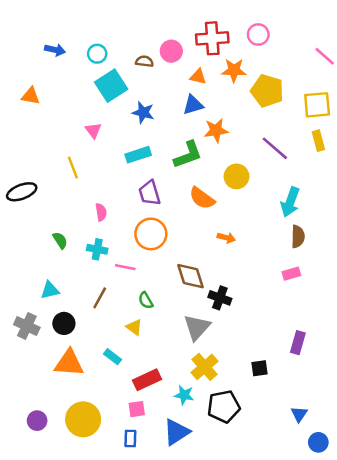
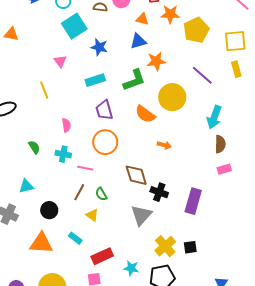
yellow pentagon: (267, 91) -> (196, 30), turned 30
yellow circle: (236, 176) -> (172, 97), size x1.4
pink rectangle: (291, 274) -> (224, 169), moved
brown line: (100, 298) -> (79, 192), moved
black circle: (64, 323) -> (49, 210), moved
purple rectangle: (298, 343) -> (193, 201), moved, size x1.4
yellow cross: (205, 367) -> (165, 246), moved

